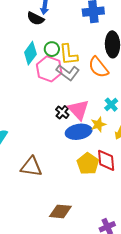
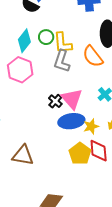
pink hexagon: (49, 69) -> (20, 70), moved
gray L-shape: (68, 73) -> (62, 61), turned 70
yellow star: (98, 124) -> (91, 126), moved

